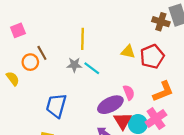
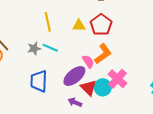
yellow line: (83, 39) -> (48, 22), moved
orange L-shape: (163, 91) -> (103, 54), moved
blue trapezoid: (56, 106) -> (39, 81), moved

